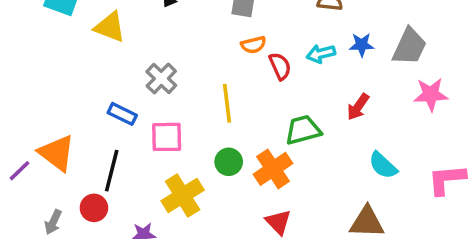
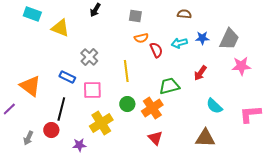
orange triangle: (57, 153) -> (30, 86), moved

